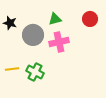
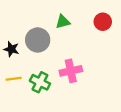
black star: (10, 23) -> (11, 49), moved
pink cross: (59, 42) -> (71, 71), moved

